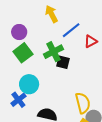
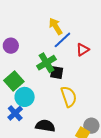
yellow arrow: (51, 14) -> (56, 26), moved
green square: (23, 53) -> (14, 81), moved
yellow semicircle: (83, 103) -> (69, 97), moved

